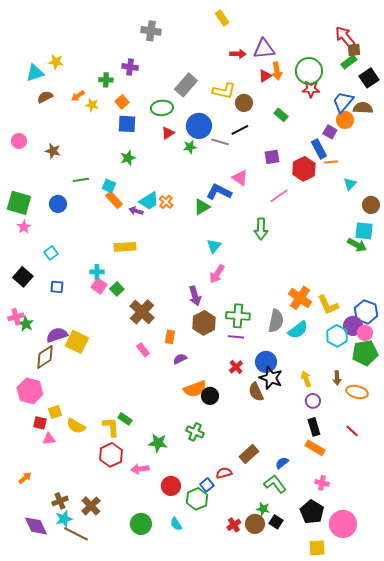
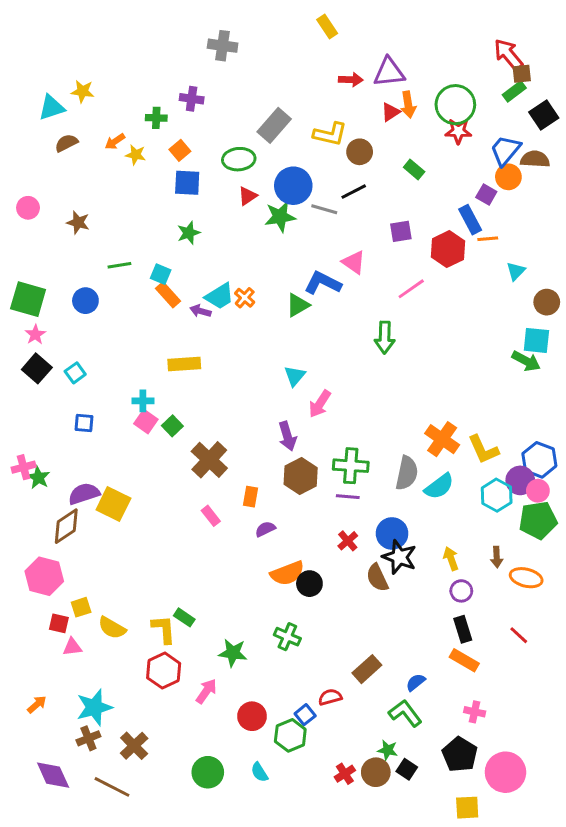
green star: (190, 147) -> (280, 217), size x1.5
cyan triangle: (214, 246) -> (295, 376), moved
black square: (23, 277) -> (37, 368), moved
pink arrow: (140, 469) -> (206, 691), turned 132
cyan star: (64, 519) -> (94, 707), moved, size x1.4

